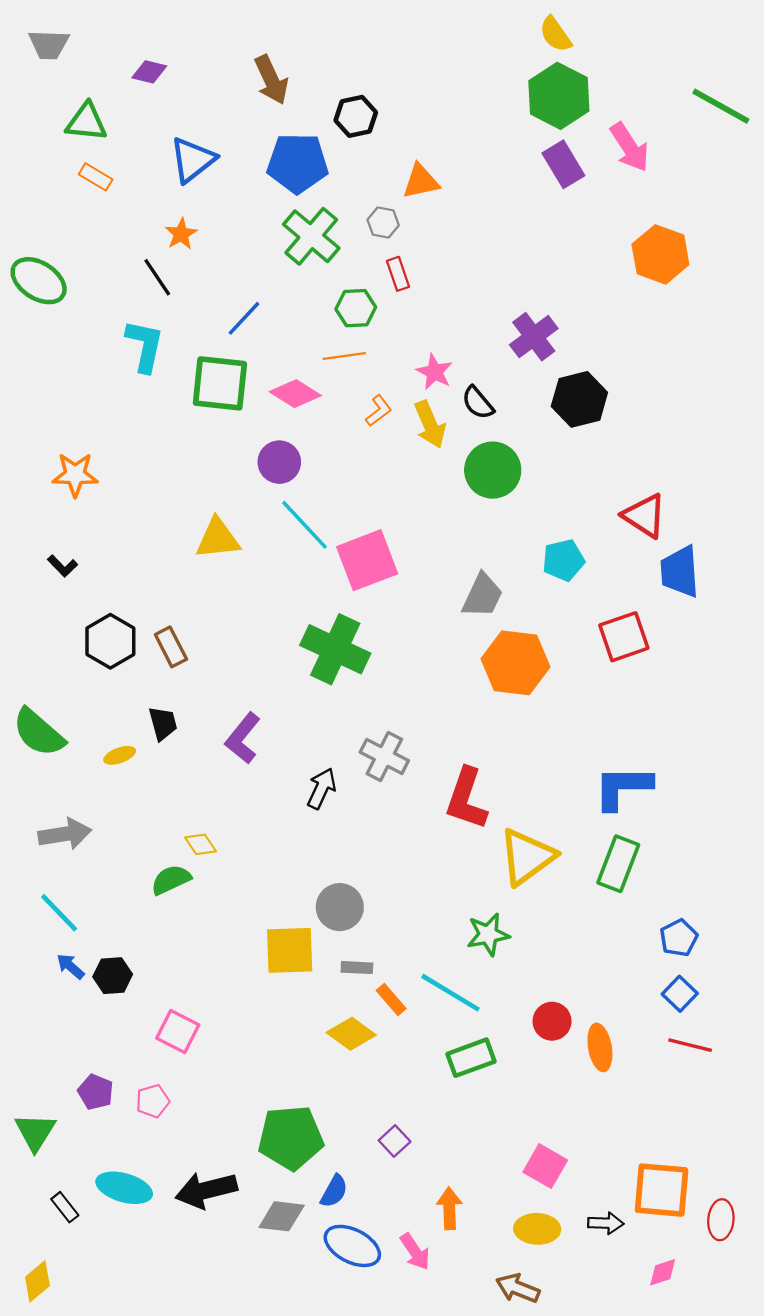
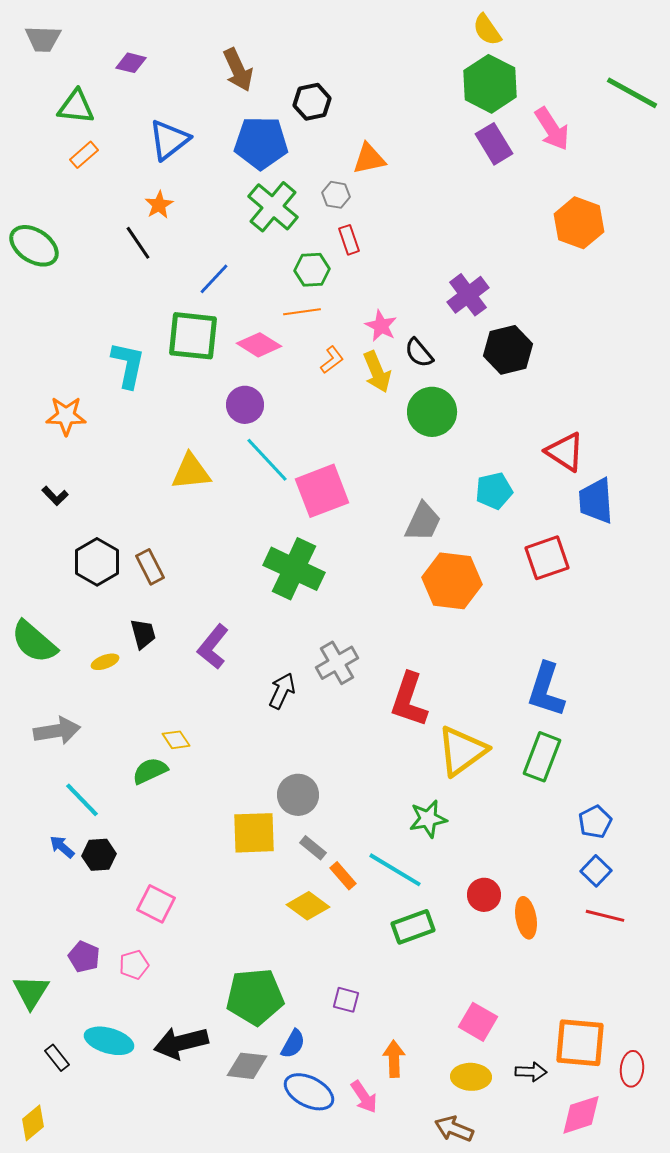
orange rectangle: (96, 177) -> (84, 155), turned -72
cyan L-shape: (145, 346) -> (128, 365), moved
gray cross: (384, 756) -> (337, 663), turned 33
blue L-shape: (623, 787) -> (546, 690), turned -72
cyan line: (59, 913) -> (82, 800), moved
gray rectangle: (357, 968) -> (313, 848), turned 36
purple square: (395, 1141) -> (346, 1000), turned -32
pink diamond: (663, 1272) -> (581, 1115), size x1.6

